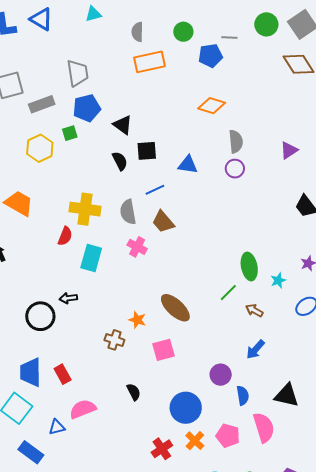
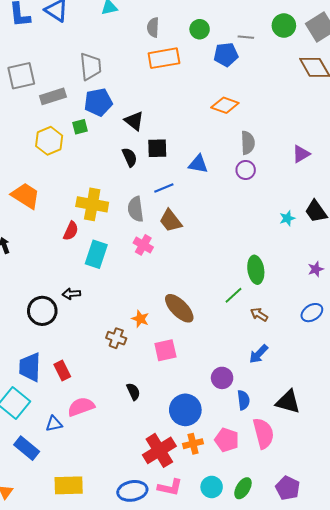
cyan star: (278, 280) -> (287, 218), moved
orange cross: (195, 441) -> (193, 444), turned 30
red cross: (162, 449) -> (159, 450), size x1.5

